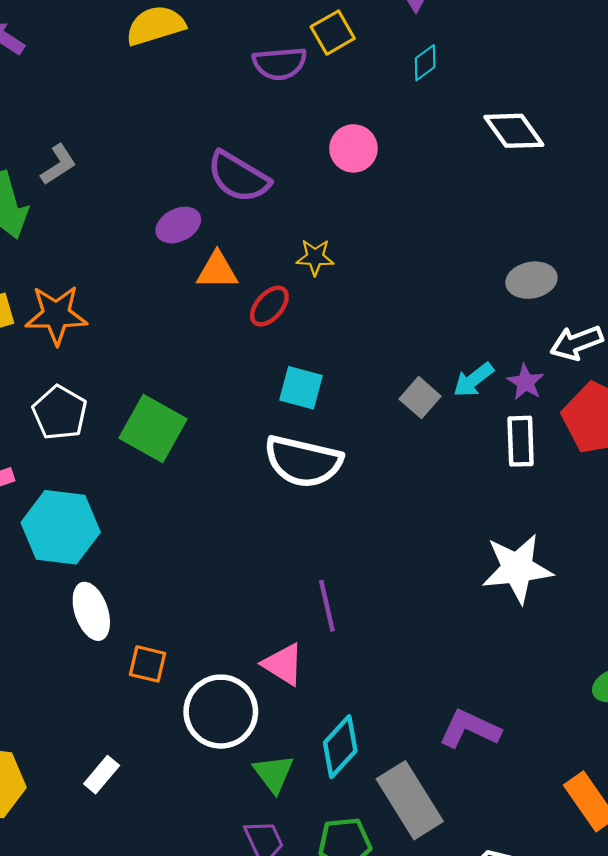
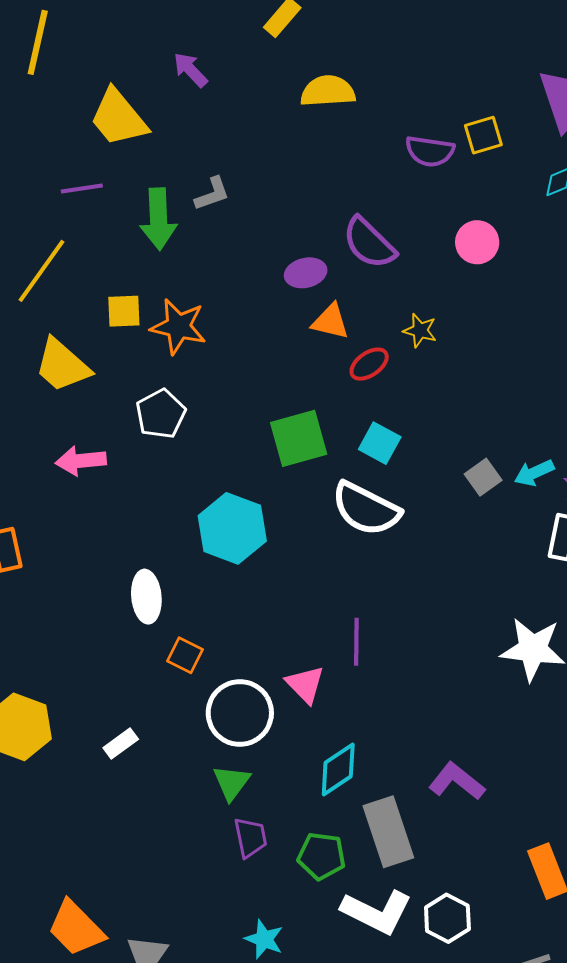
green square: (153, 428) -> (299, 438), moved, turned 32
cyan hexagon: (61, 527) -> (232, 528), moved
green triangle: (274, 773) -> (232, 783), moved

